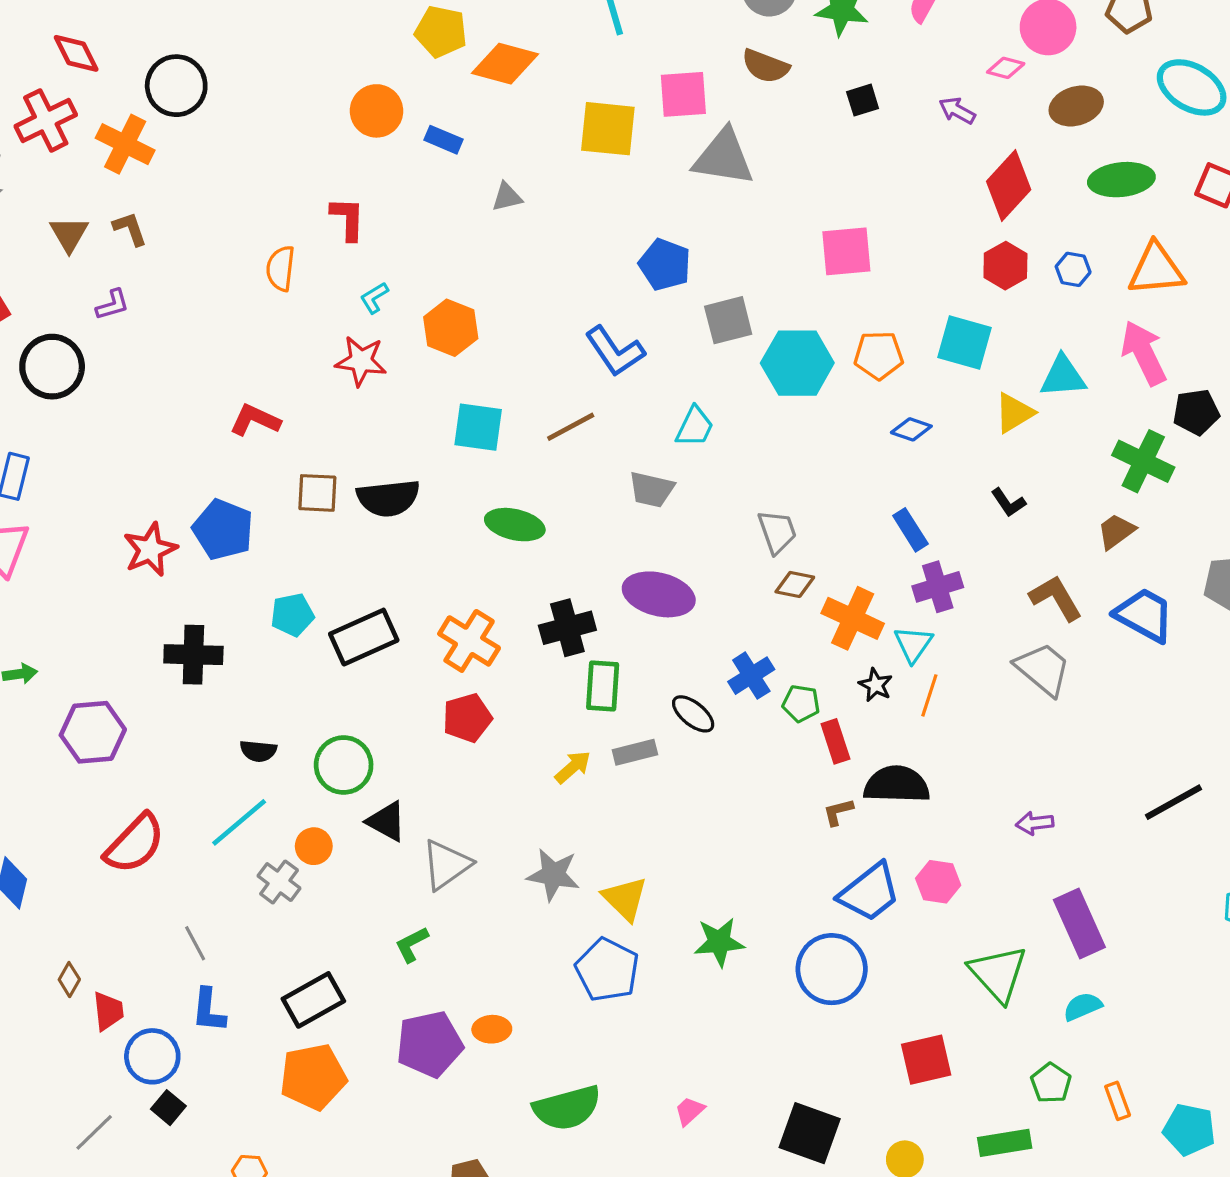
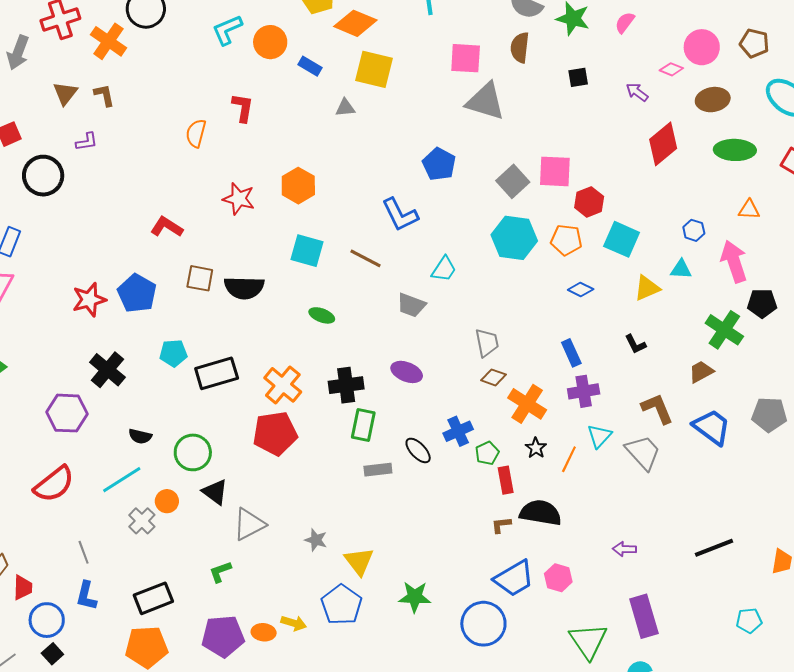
brown semicircle: (766, 66) -> (520, 47), turned 68
yellow square: (608, 129) -> (374, 69), moved
red hexagon: (1005, 266) -> (589, 202), moved
blue hexagon: (1073, 269) -> (694, 230), moved
orange triangle: (1156, 269) -> (749, 210), size x0.6
cyan L-shape: (374, 298) -> (227, 30), moved, size x1.6
gray square: (728, 320) -> (513, 181), moved, turned -36
cyan triangle: (1063, 376) -> (681, 269), size x0.7
brown line: (571, 427) -> (366, 258), turned 48
green ellipse: (515, 525) -> (322, 315), size x0.7
purple ellipse: (659, 594) -> (407, 372), size x0.7
cyan triangle: (913, 644) -> (599, 436), moved
black cross: (193, 655) -> (107, 370), turned 30
green pentagon: (801, 703) -> (487, 453), turned 30
red pentagon: (467, 718) -> (275, 433), size x1.4
purple hexagon: (93, 732) -> (67, 413), moved
yellow arrow: (573, 767) -> (294, 623), moved, turned 50
gray star: (553, 875) -> (316, 540), size x0.7

